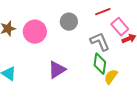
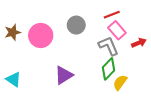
pink rectangle: (120, 27) -> (117, 30), moved
green diamond: (100, 64) -> (109, 69), turned 35

